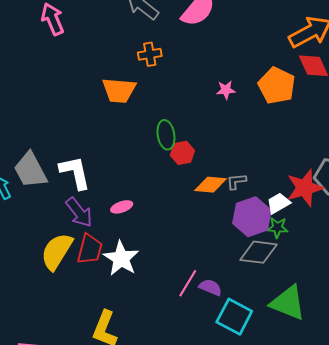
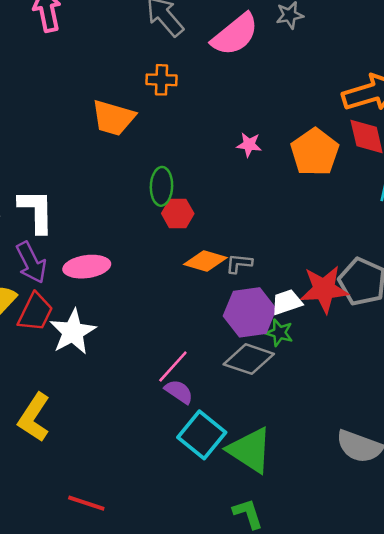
pink ellipse: (122, 207) -> (87, 267), size x1.6
pink line: (188, 283) -> (173, 366), moved
green triangle: (288, 303) -> (250, 450), moved

